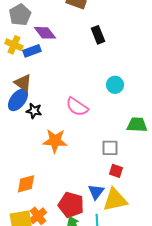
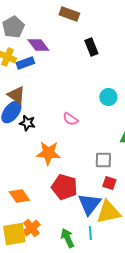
pink semicircle: (77, 107) -> (70, 119), size x0.7
orange diamond: (26, 184) -> (19, 196), turned 70
blue triangle: (96, 192) -> (89, 204), size x1.4
red pentagon: (71, 205) -> (64, 187), moved

